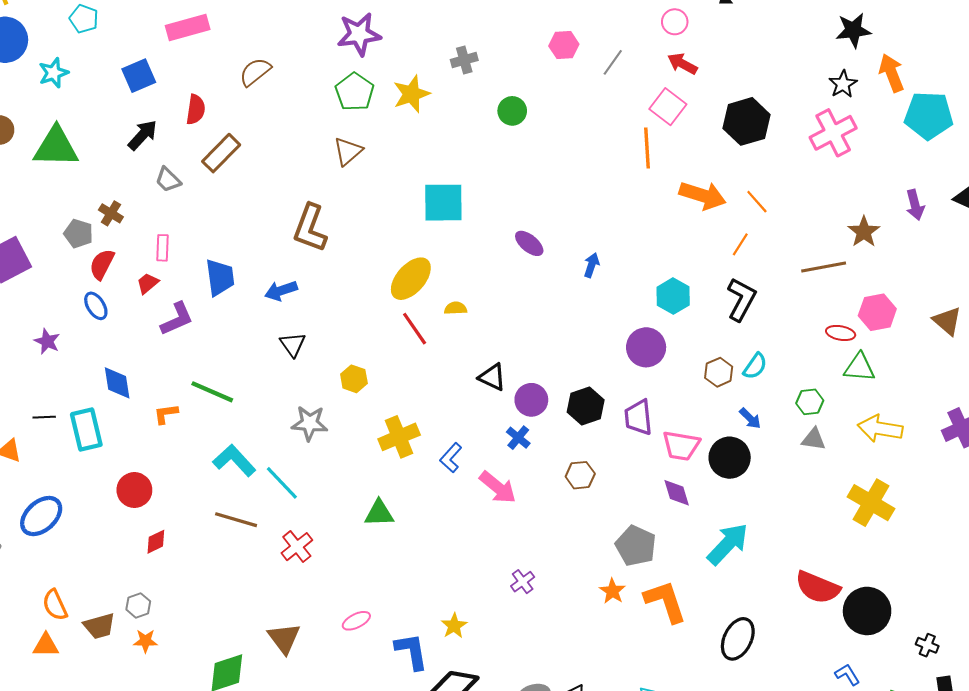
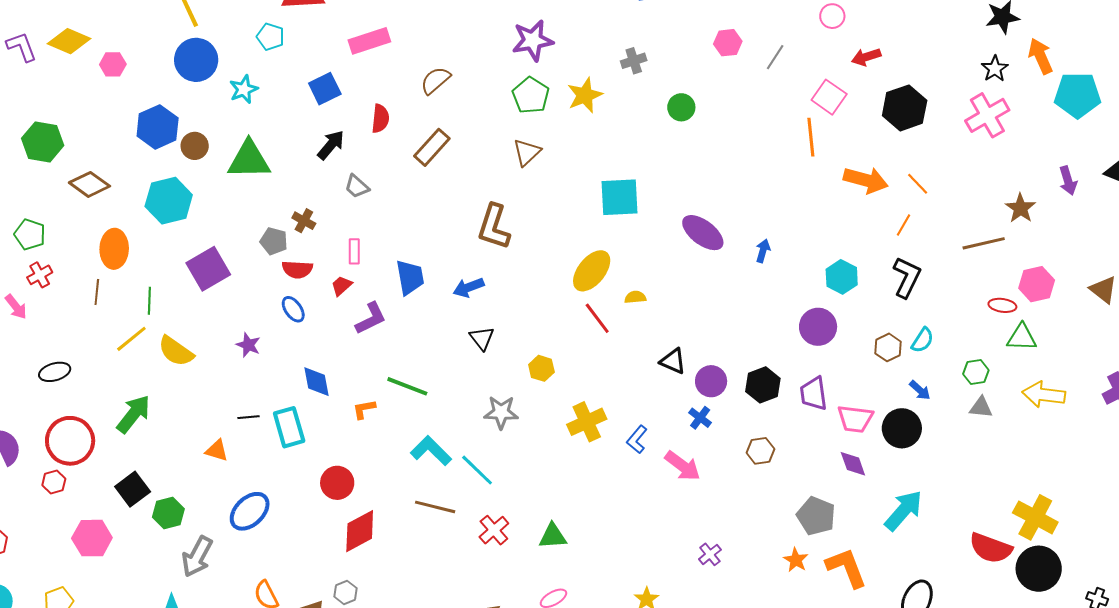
red arrow: (682, 64) -> (866, 57), moved, turned -44
brown rectangle: (221, 153) -> (432, 147), moved
purple ellipse: (529, 243) -> (703, 233), size x1.5
red semicircle: (102, 264) -> (297, 269), turned -112
yellow cross: (871, 503) -> (1035, 517), moved
green triangle: (379, 513) -> (553, 536), moved
red diamond: (156, 542) -> (360, 531), size x1.8

